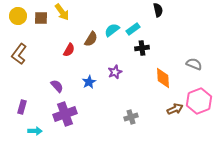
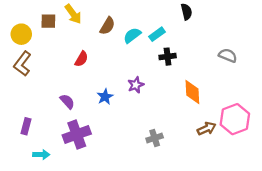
yellow circle: (18, 16) -> (21, 34), moved
brown semicircle: (91, 39) -> (107, 26), moved
gray semicircle: (194, 64) -> (228, 55), moved

